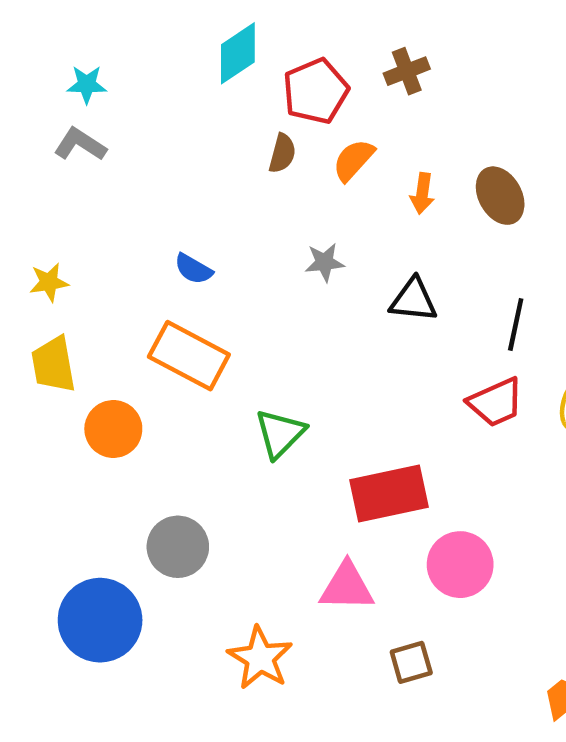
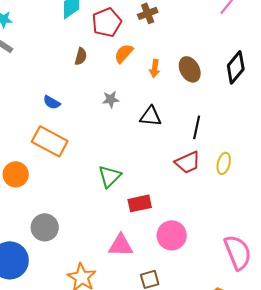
brown semicircle: (282, 153) -> (81, 56), moved
green triangle: (280, 433) -> (110, 176), moved
red rectangle: (389, 493) -> (140, 203), size x0.7

